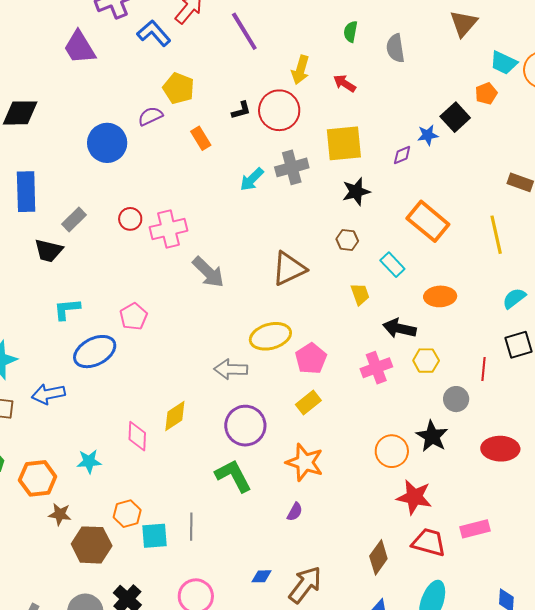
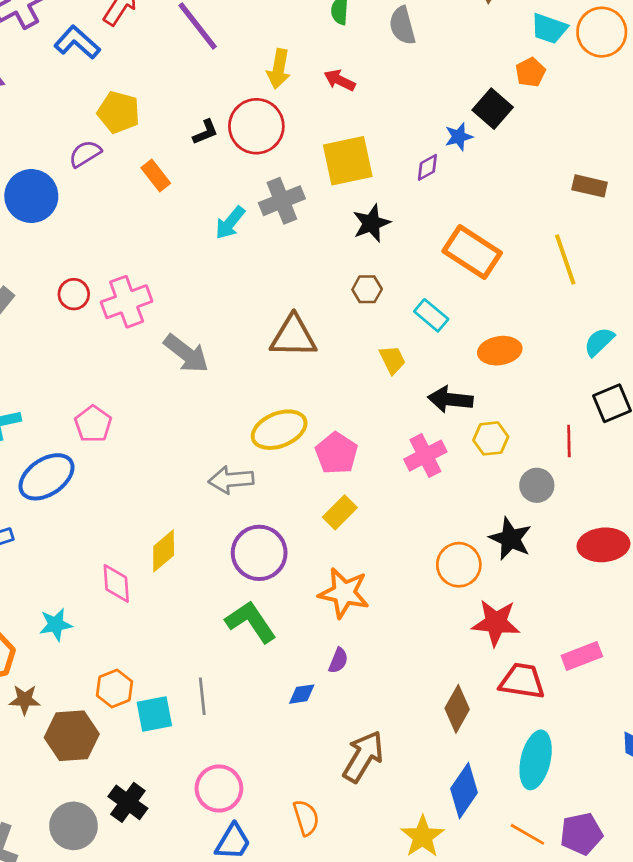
brown triangle: (289, 269) -> (293, 336), turned 33
blue diamond: (262, 576) -> (302, 694), moved

